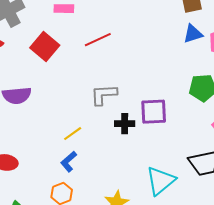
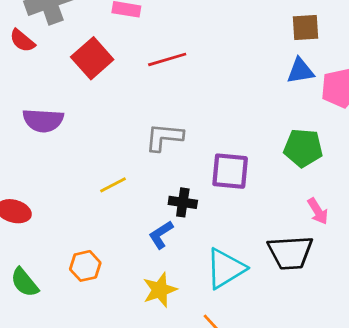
black cross: (125, 124) -> (183, 202), moved
blue L-shape: (69, 162) -> (161, 235), moved

